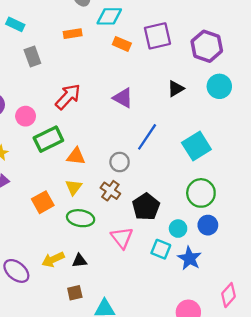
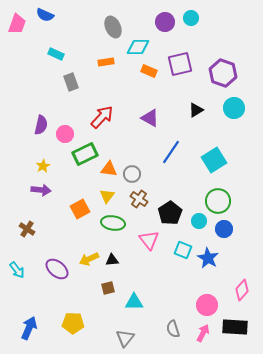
gray circle: (120, 162) -> (132, 174), moved
cyan circle: (178, 229) -> (199, 221), moved

